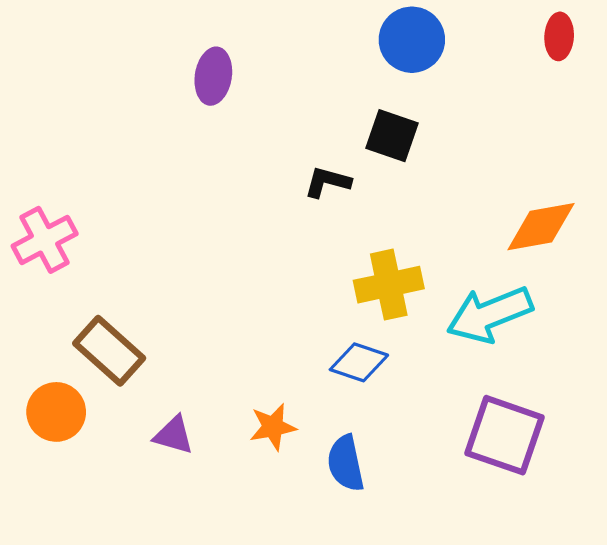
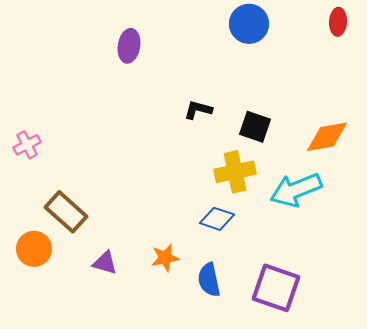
black square: (392, 136) -> (255, 127), moved
pink cross: (45, 240) -> (27, 145), size x0.7
purple square: (505, 435) -> (276, 288), moved

